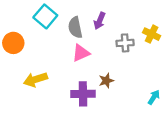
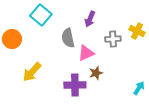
gray semicircle: (75, 27) -> (68, 38), moved
pink triangle: (81, 53) -> (86, 53), moved
yellow arrow: (35, 79) -> (32, 72), turned -30

